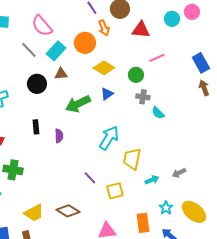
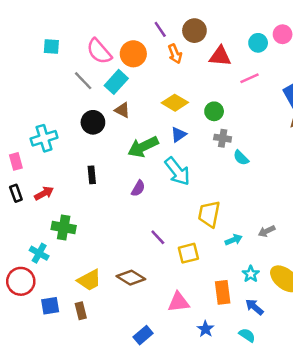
orange circle: (85, 43) -> (133, 54), moved
pink line: (157, 58) -> (250, 78), moved
brown triangle: (61, 74) -> (122, 110), turned 32
purple semicircle: (59, 136) -> (138, 188), moved, turned 32
cyan arrow: (109, 138) -> (177, 171), moved, turned 110

